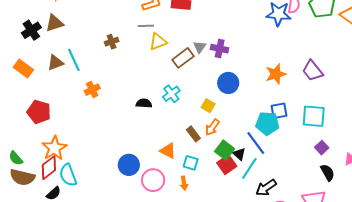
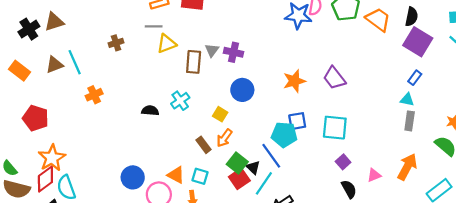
brown rectangle: (183, 58) -> (194, 62), turned -50
orange triangle: (168, 151) -> (176, 175), moved

